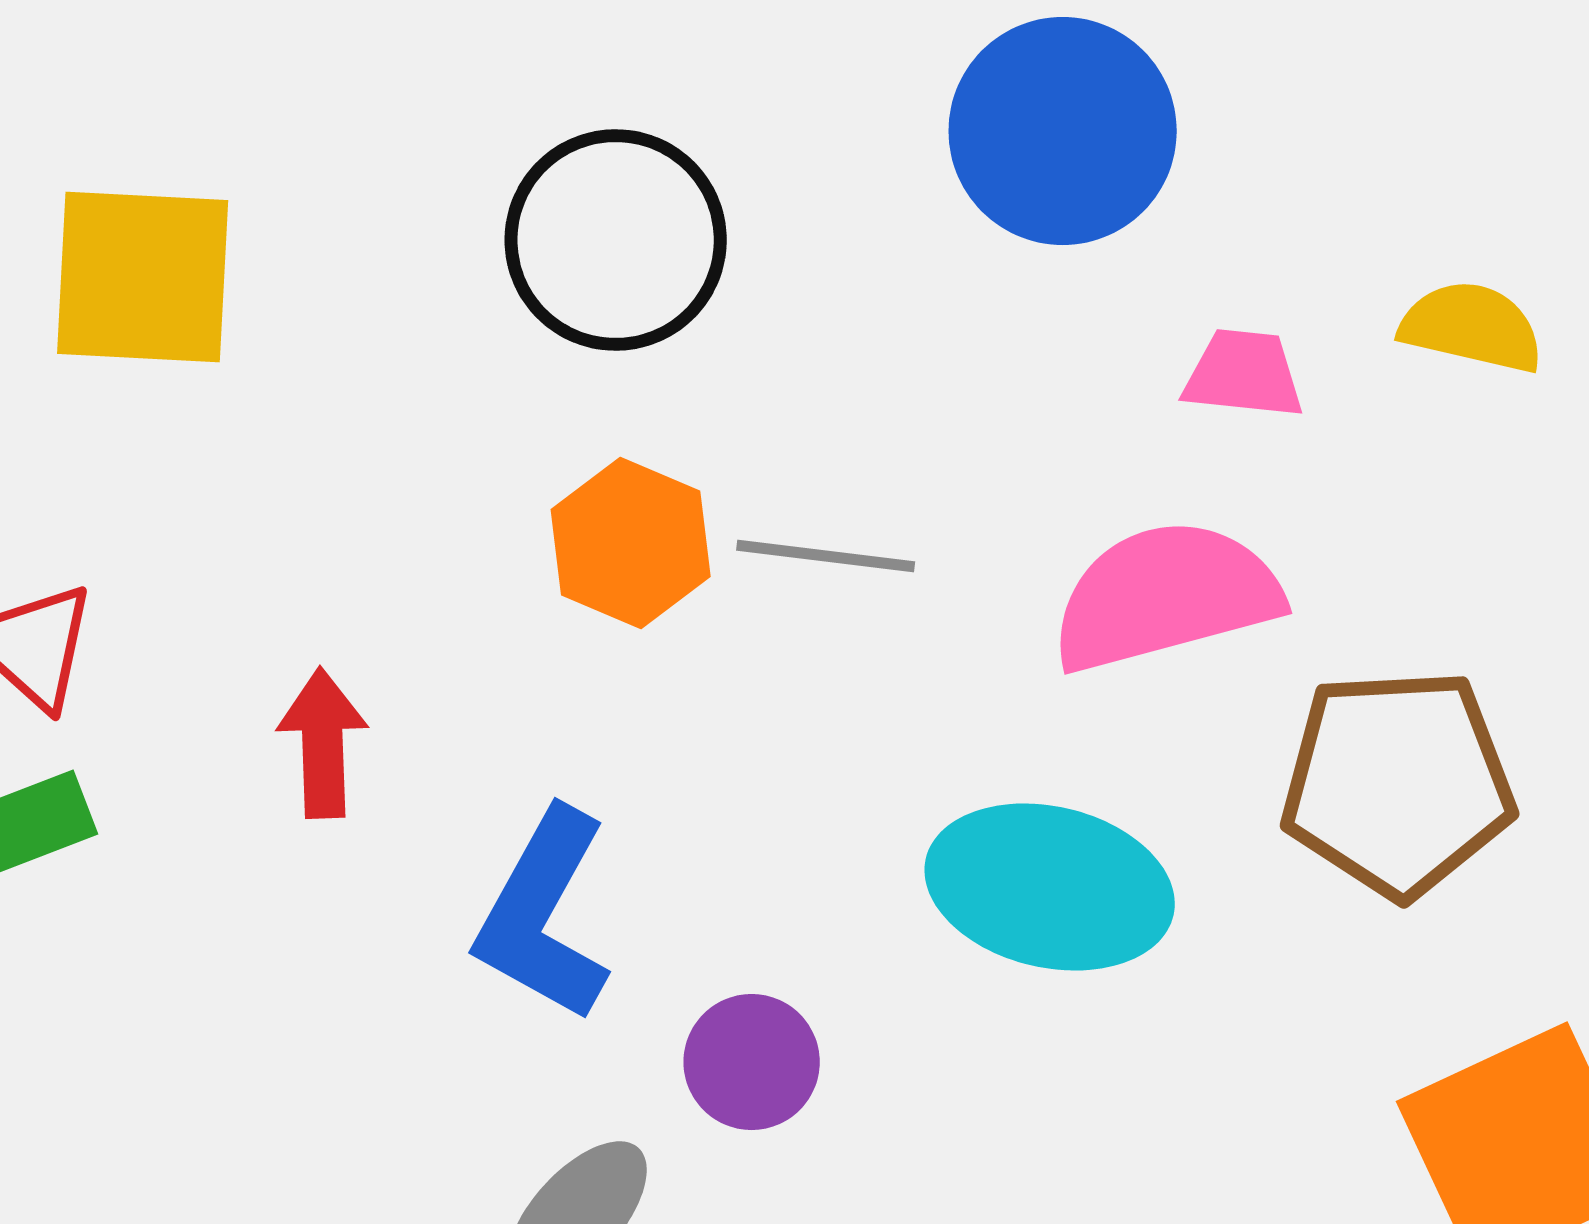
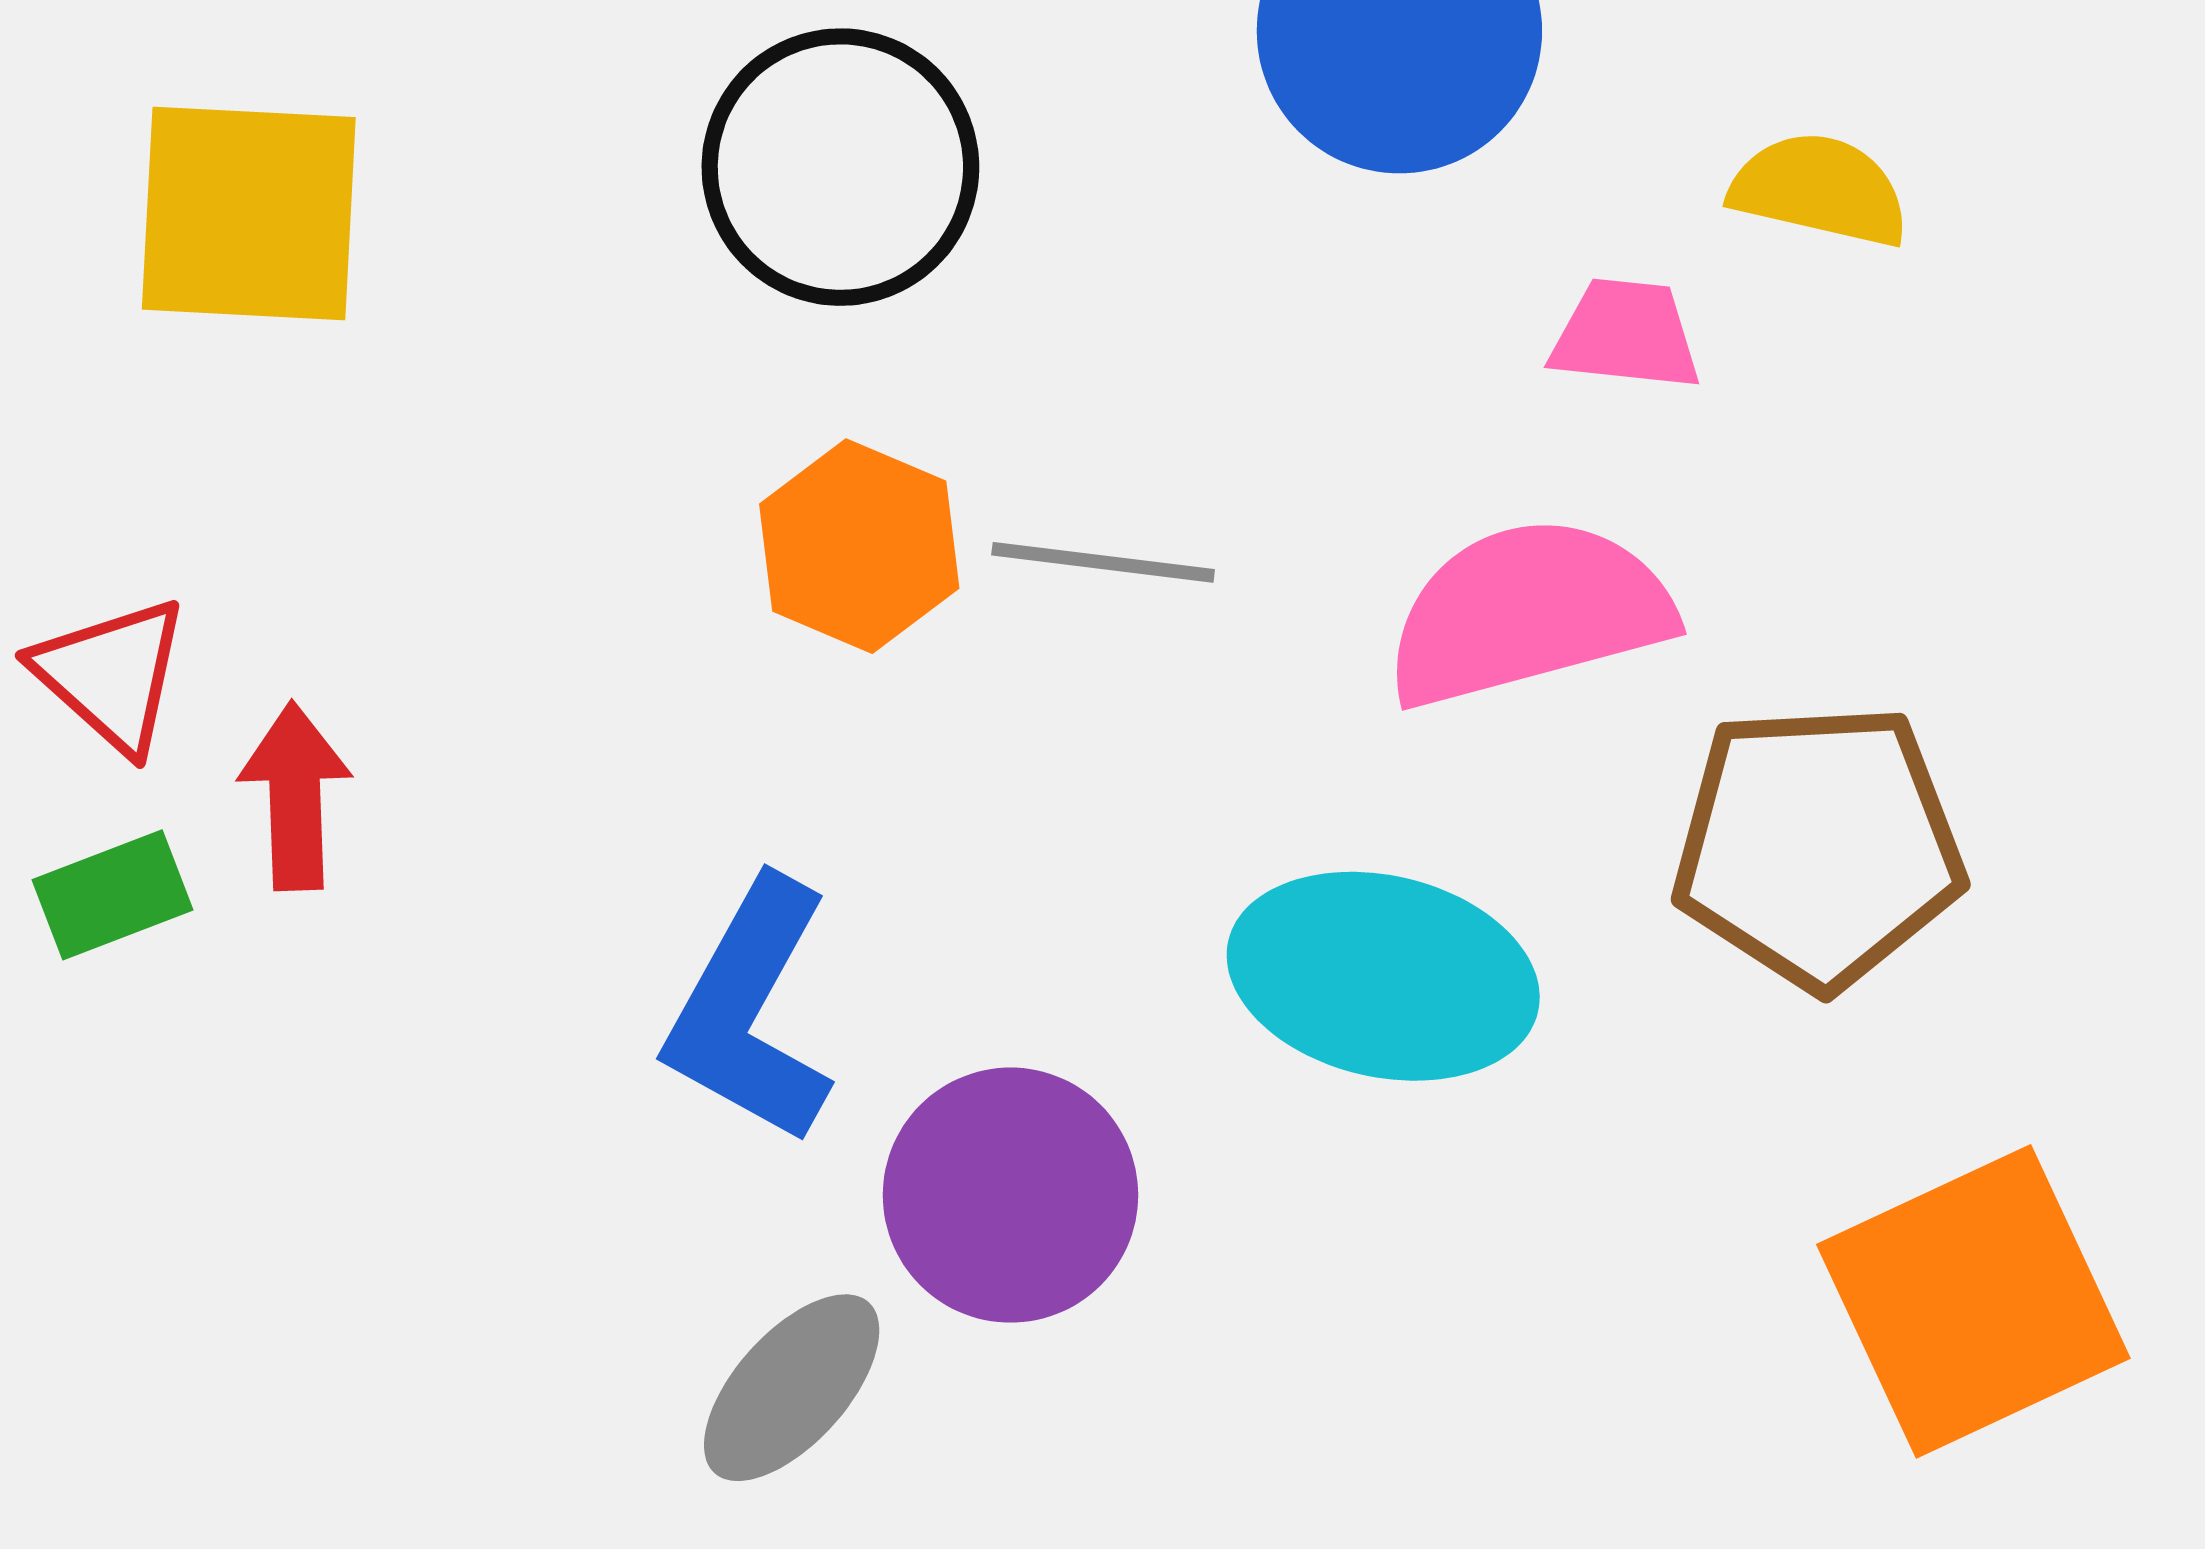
yellow semicircle: (1472, 327) -> (1820, 190), moved
red arrow: (323, 743) -> (295, 796), moved
purple circle: (752, 1062) -> (1010, 1195), size x1.5

